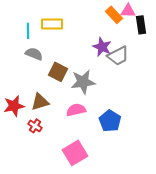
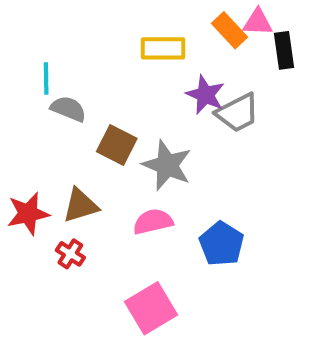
yellow rectangle: (52, 24) -> (163, 48), moved
cyan line: (28, 31) -> (46, 79), moved
gray star: (83, 82) -> (167, 165), turned 30

